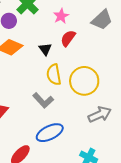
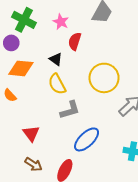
yellow semicircle: (54, 75) -> (57, 84), moved
gray L-shape: (43, 100) -> (70, 110), turned -45

